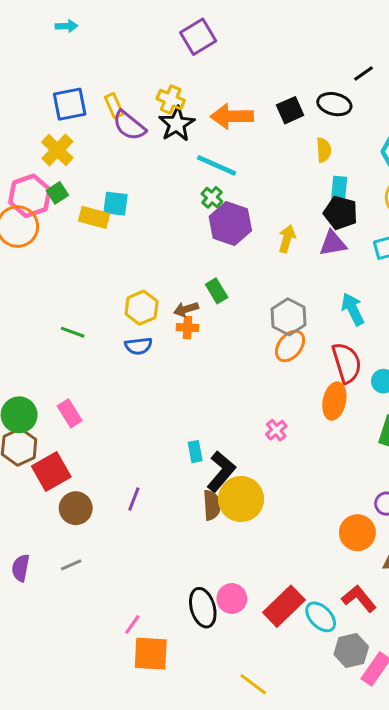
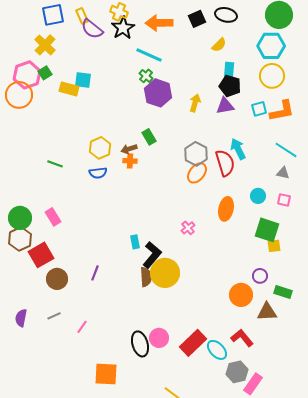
yellow semicircle: (324, 150) -> (219, 45), turned 49
red semicircle: (347, 363) -> (225, 163), moved
pink line: (132, 625) -> (82, 327), moved

